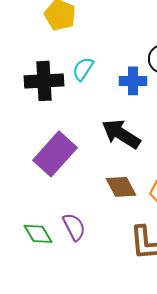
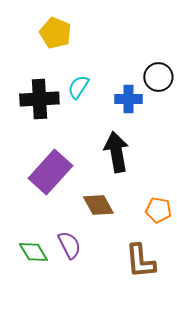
black arrow: (121, 134) -> (116, 152), turned 48
brown diamond: (121, 187) -> (98, 205), moved

